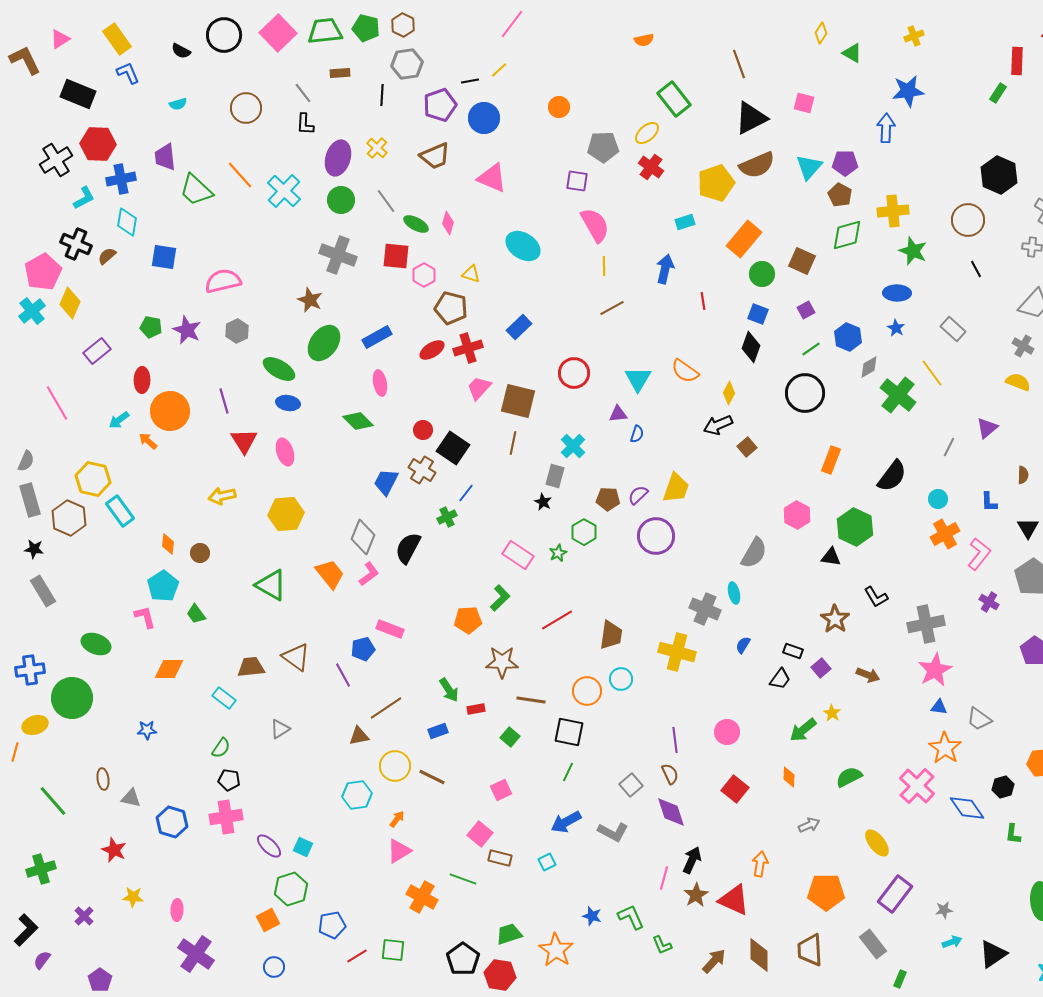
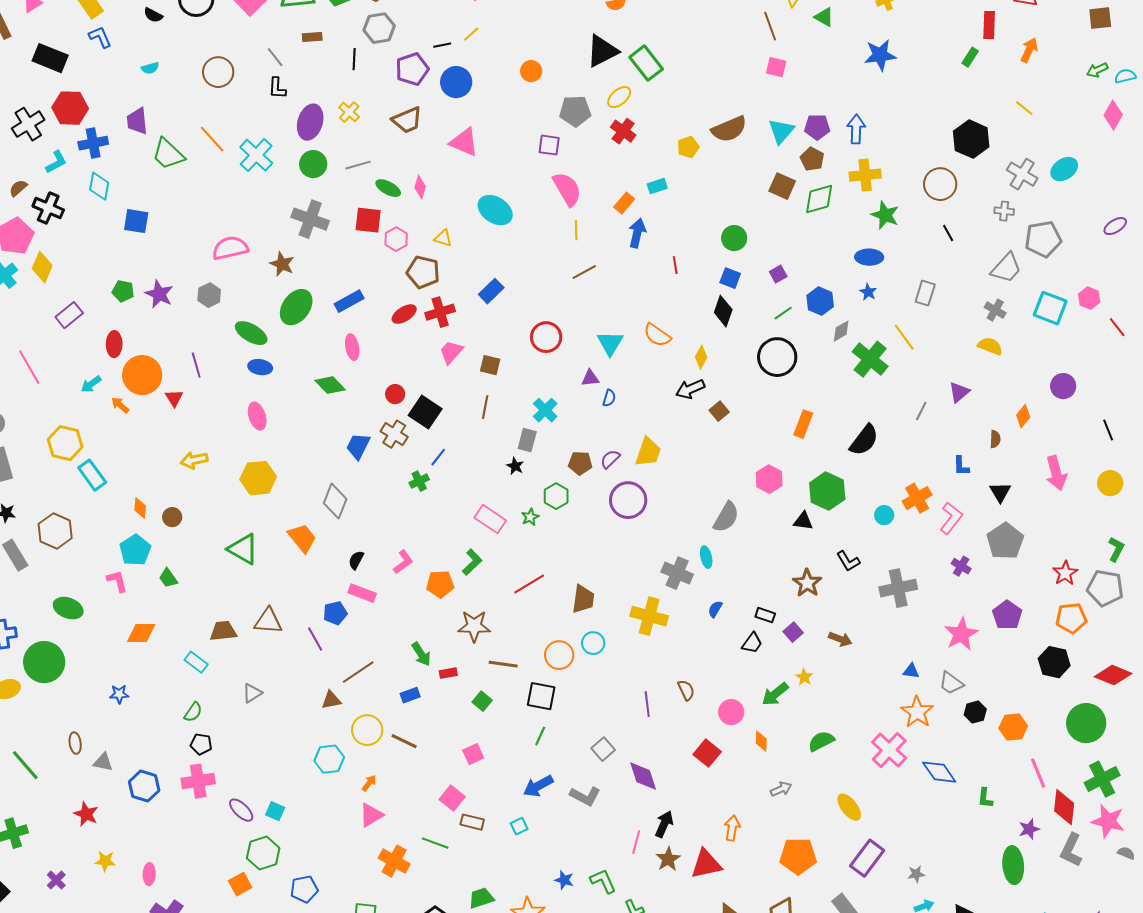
brown line: (739, 64) -> (770, 26), moved
black triangle: (751, 118) -> (602, 51), moved
blue arrow: (886, 128) -> (856, 129), moved
yellow pentagon: (716, 183) -> (688, 147), size x0.6
gray line: (386, 201) -> (358, 165), turned -70
orange rectangle: (744, 239) -> (624, 203), moved, size x0.6
brown semicircle: (107, 256) -> (18, 188), moved
brown square: (802, 261) -> (782, 186), moved
pink semicircle: (223, 281) -> (230, 248), moved
gray rectangle: (953, 329) -> (925, 293), turned 65
brown square: (518, 401) -> (490, 365), size x0.6
red triangle: (244, 441) -> (174, 398), moved, size x0.7
cyan circle: (938, 499) -> (884, 515), moved
brown hexagon: (69, 518) -> (55, 531), moved
black semicircle: (408, 548) -> (356, 560), moved, size x0.6
pink L-shape: (369, 574) -> (403, 562), moved
brown triangle: (296, 657) -> (268, 621), turned -32
pink star: (935, 670) -> (961, 634), moved
pink circle: (727, 732) -> (731, 712), moved
brown semicircle: (670, 774) -> (686, 690), moved
black hexagon: (1003, 787) -> (975, 712), moved
red triangle: (734, 900) -> (706, 864), turned -36

